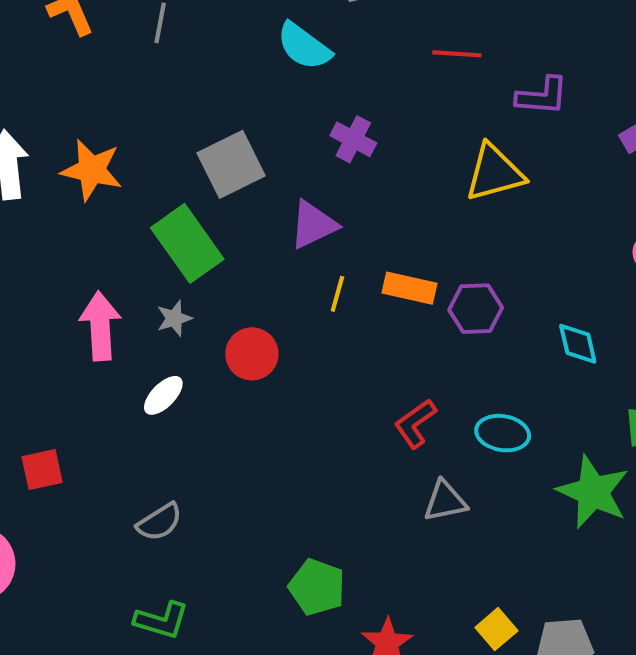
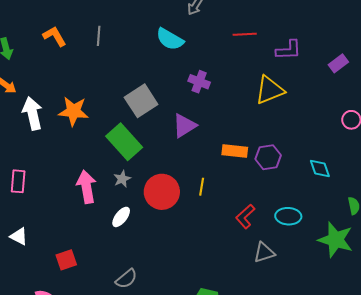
yellow line: (337, 294) -> (202, 187), moved
red circle: (252, 354) -> (162, 192), size x1.4

